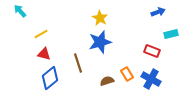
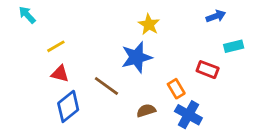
yellow star: (100, 18) -> (149, 24), moved
brown line: (78, 63) -> (106, 86), turned -36
orange rectangle: (127, 74) -> (176, 89), moved
blue cross: (151, 79) -> (188, 115), moved

